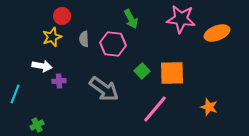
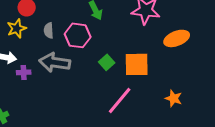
orange ellipse: (217, 33) -> (177, 38), moved
gray arrow: (104, 89) -> (55, 62), moved, turned 152

